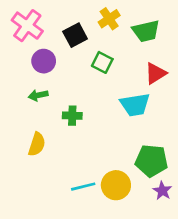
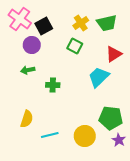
yellow cross: (109, 19) -> (81, 23), moved
black square: (75, 35) -> (44, 26), moved
cyan trapezoid: (135, 105) -> (99, 77), turned 145
yellow semicircle: (37, 144) -> (27, 119), moved
cyan line: (83, 187) -> (50, 135), moved

